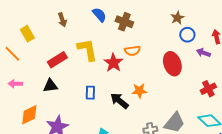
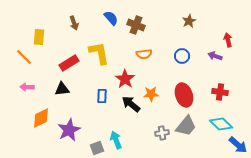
yellow rectangle: (27, 34) -> (39, 37), turned 35
blue circle: (187, 35) -> (182, 56), moved
red star: (113, 63) -> (125, 79), moved
red ellipse: (172, 64) -> (184, 95), moved
red cross: (208, 89) -> (220, 92), turned 35

